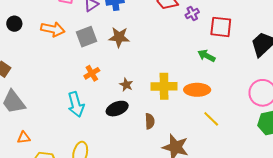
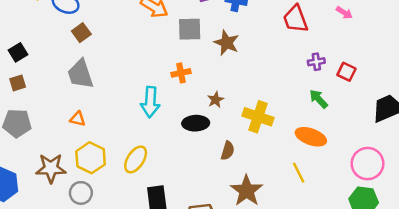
purple cross: (192, 14) -> (316, 62), moved
red square: (221, 27) -> (346, 72), size x0.7
orange ellipse: (197, 90) -> (311, 137), moved

